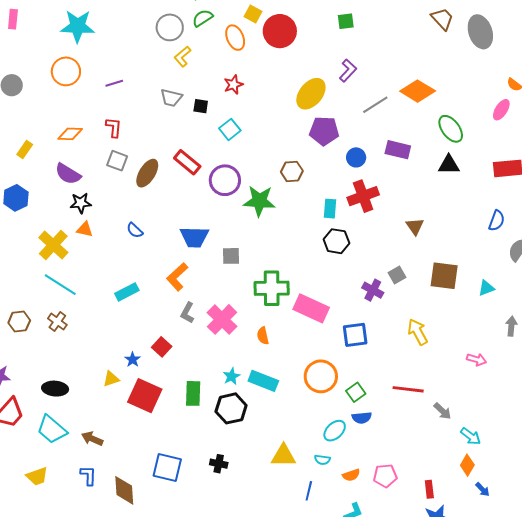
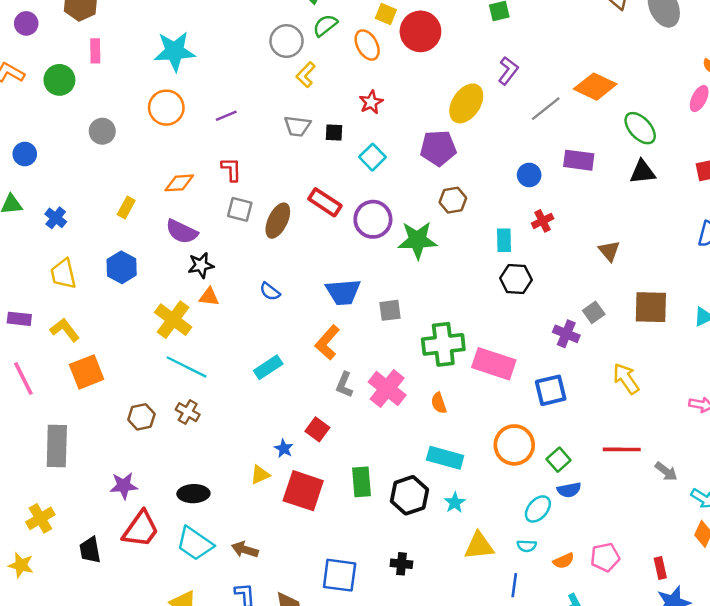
purple pentagon: (324, 131) -> (438, 148), moved
red cross: (363, 196) -> (543, 221), size x0.6
cyan star: (232, 376) -> (455, 503), moved

